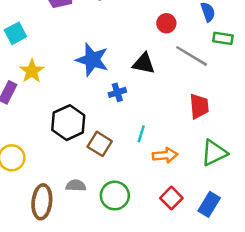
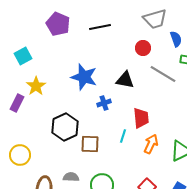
red trapezoid: (199, 106) -> (141, 118), moved
brown square: (100, 144) -> (90, 144), turned -30
orange arrow: (165, 155) -> (151, 144), moved, turned -60

